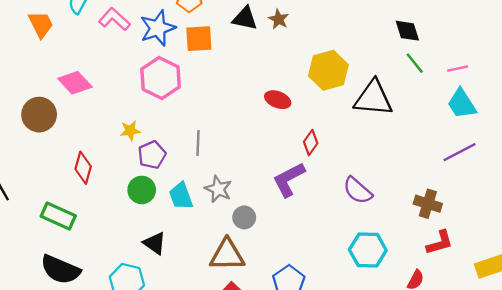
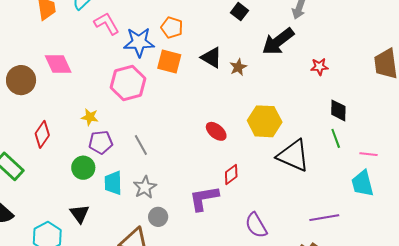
gray line: (198, 143) -> (141, 145), turned -50
purple line: (460, 152) -> (324, 218), moved

